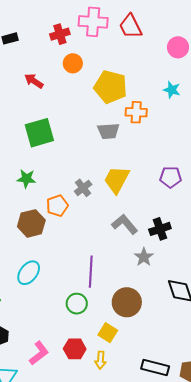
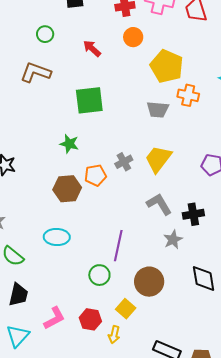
cyan ellipse: (29, 273) -> (57, 237), turned 45

